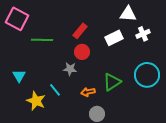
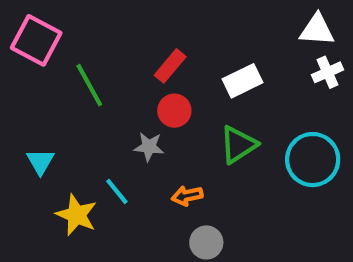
white triangle: (128, 14) -> (317, 30), moved
white cross: (143, 34) -> (328, 72), moved
green line: (42, 40) -> (89, 85), turned 60
green triangle: (112, 82) -> (238, 145), moved

